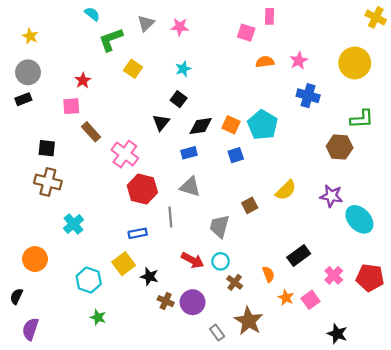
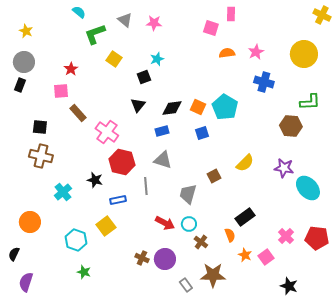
gray triangle: (146, 23) -> (125, 20), turned -35
black rectangle: (23, 99) -> (20, 85), turned -48
black square: (179, 99) -> (144, 77), moved, turned 32
black rectangle: (299, 256) -> (245, 217), moved
black star: (149, 277) -> (95, 180), moved
brown star: (249, 321) -> (213, 275), turned -30

